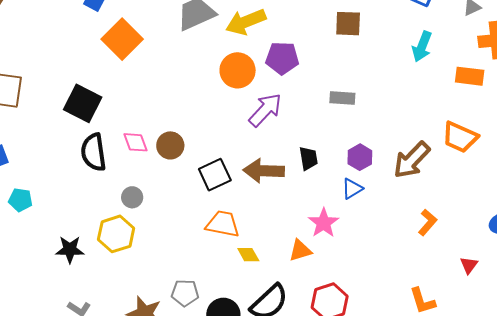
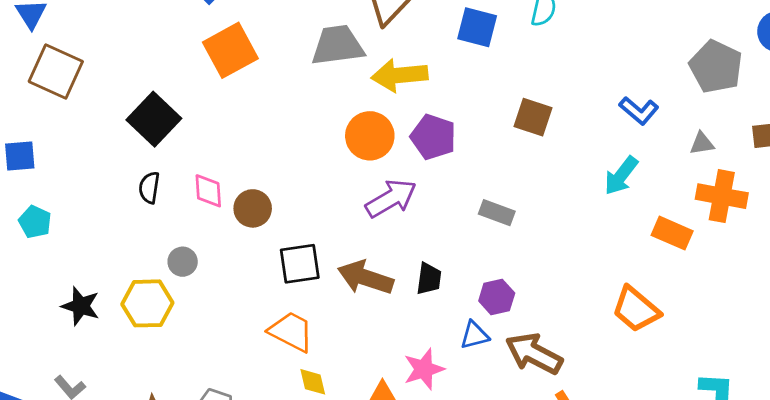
black semicircle: (93, 152) -> (149, 188), size x0.6
brown arrow: (412, 160) -> (534, 354), moved, turned 57

